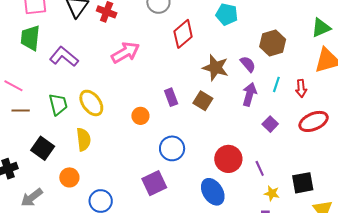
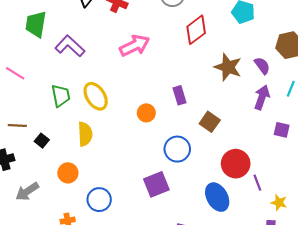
brown square: (203, 101) -> (210, 122), moved
brown line: (21, 110) -> (17, 126), moved
purple square: (270, 124) -> (282, 130), turned -35
black square: (43, 148) -> (42, 141), size x0.6
purple line: (260, 168) -> (257, 183), moved

